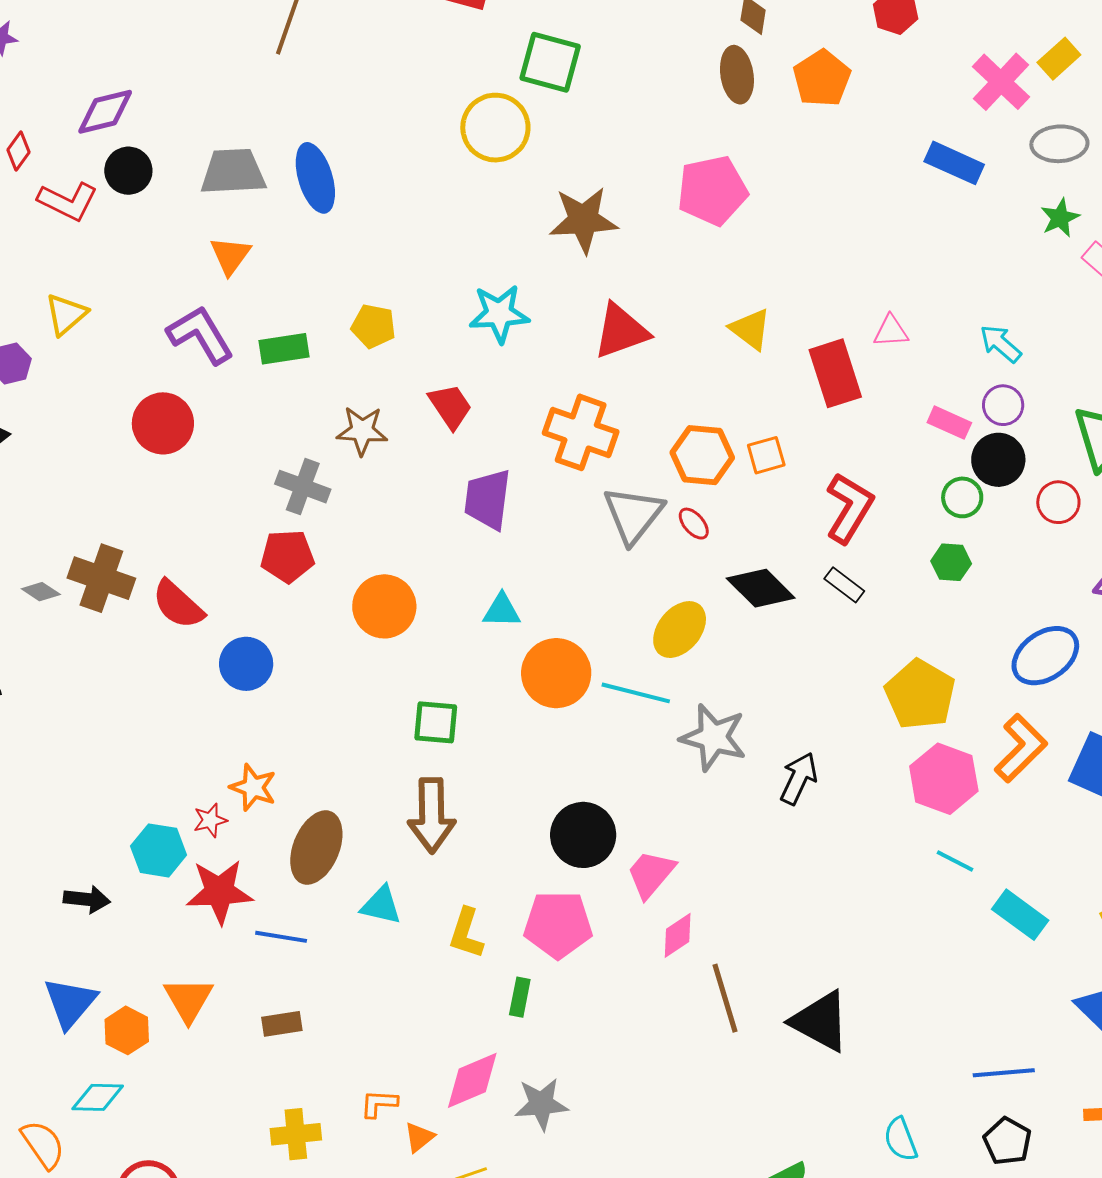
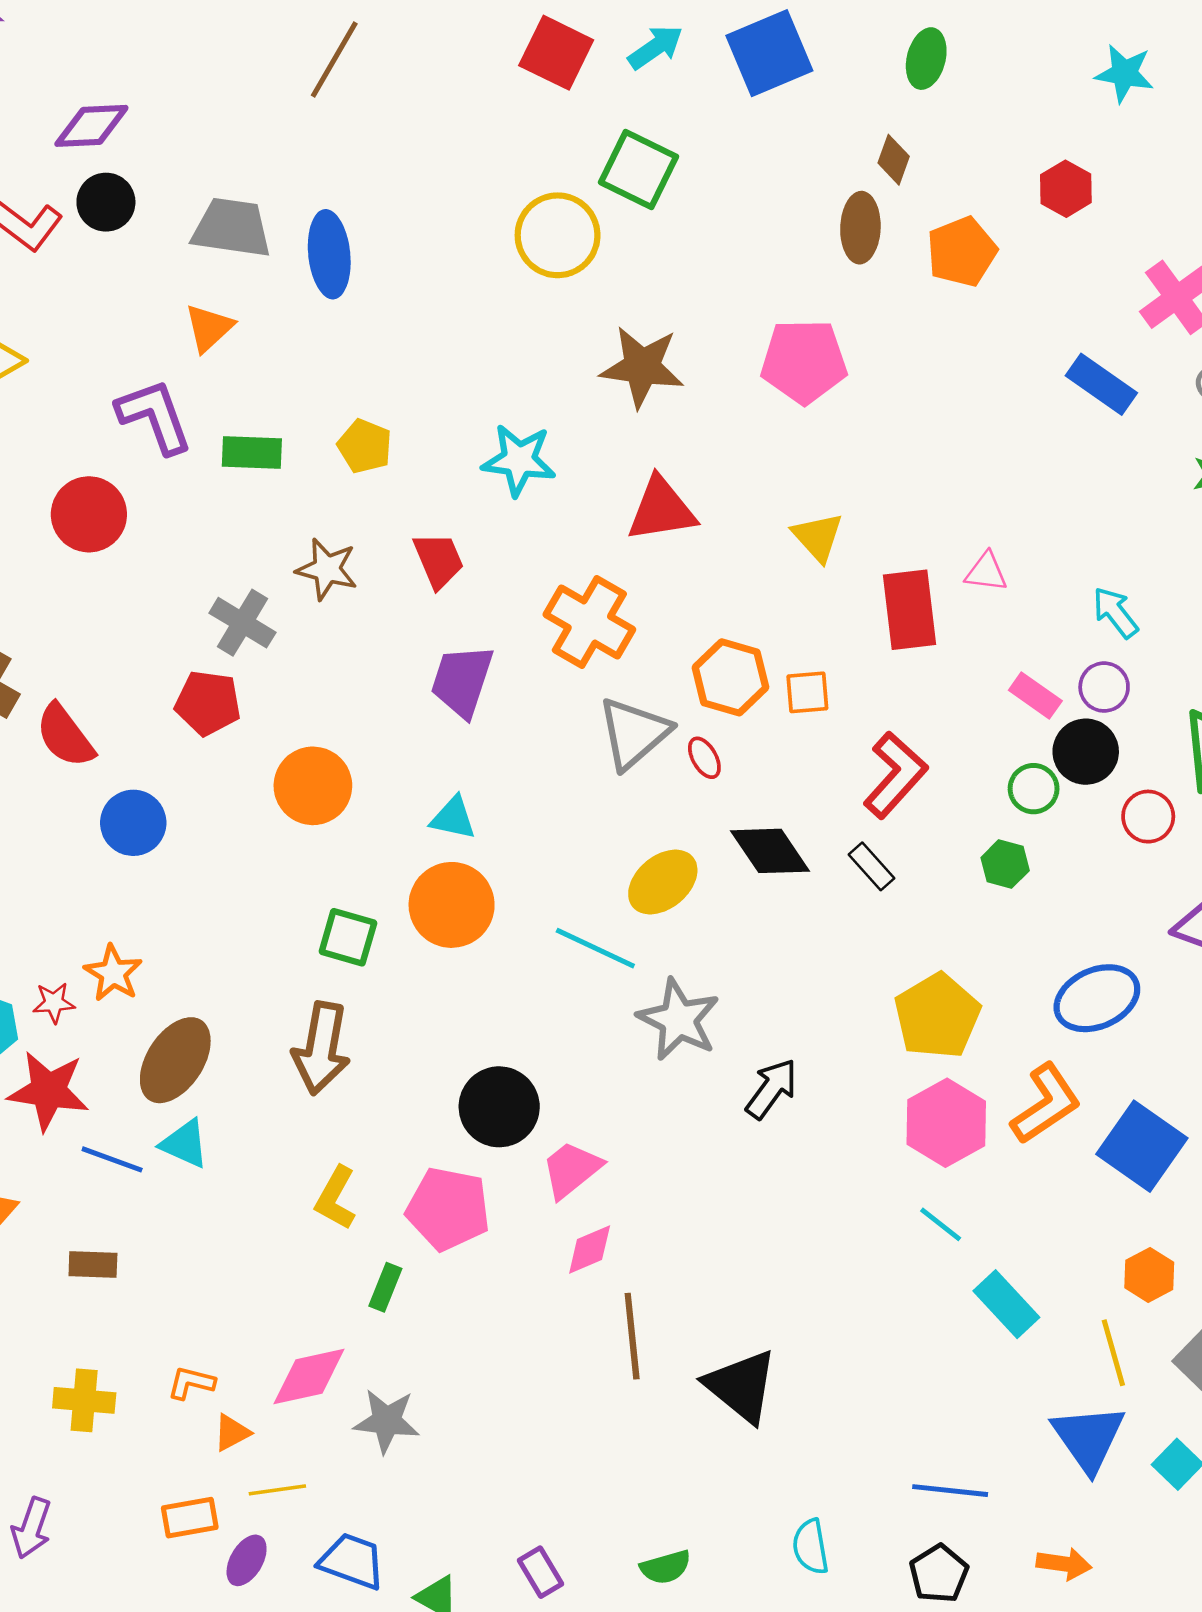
orange circle: (556, 673) -> (452, 905), moved
cyan triangle: (381, 905) -> (185, 1144), moved

